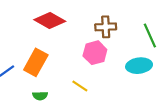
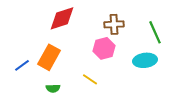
red diamond: (50, 20) -> (62, 18), turned -48

